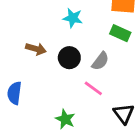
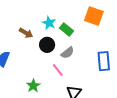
cyan star: (73, 18) -> (49, 23), moved
green rectangle: (120, 33) -> (67, 30), moved

